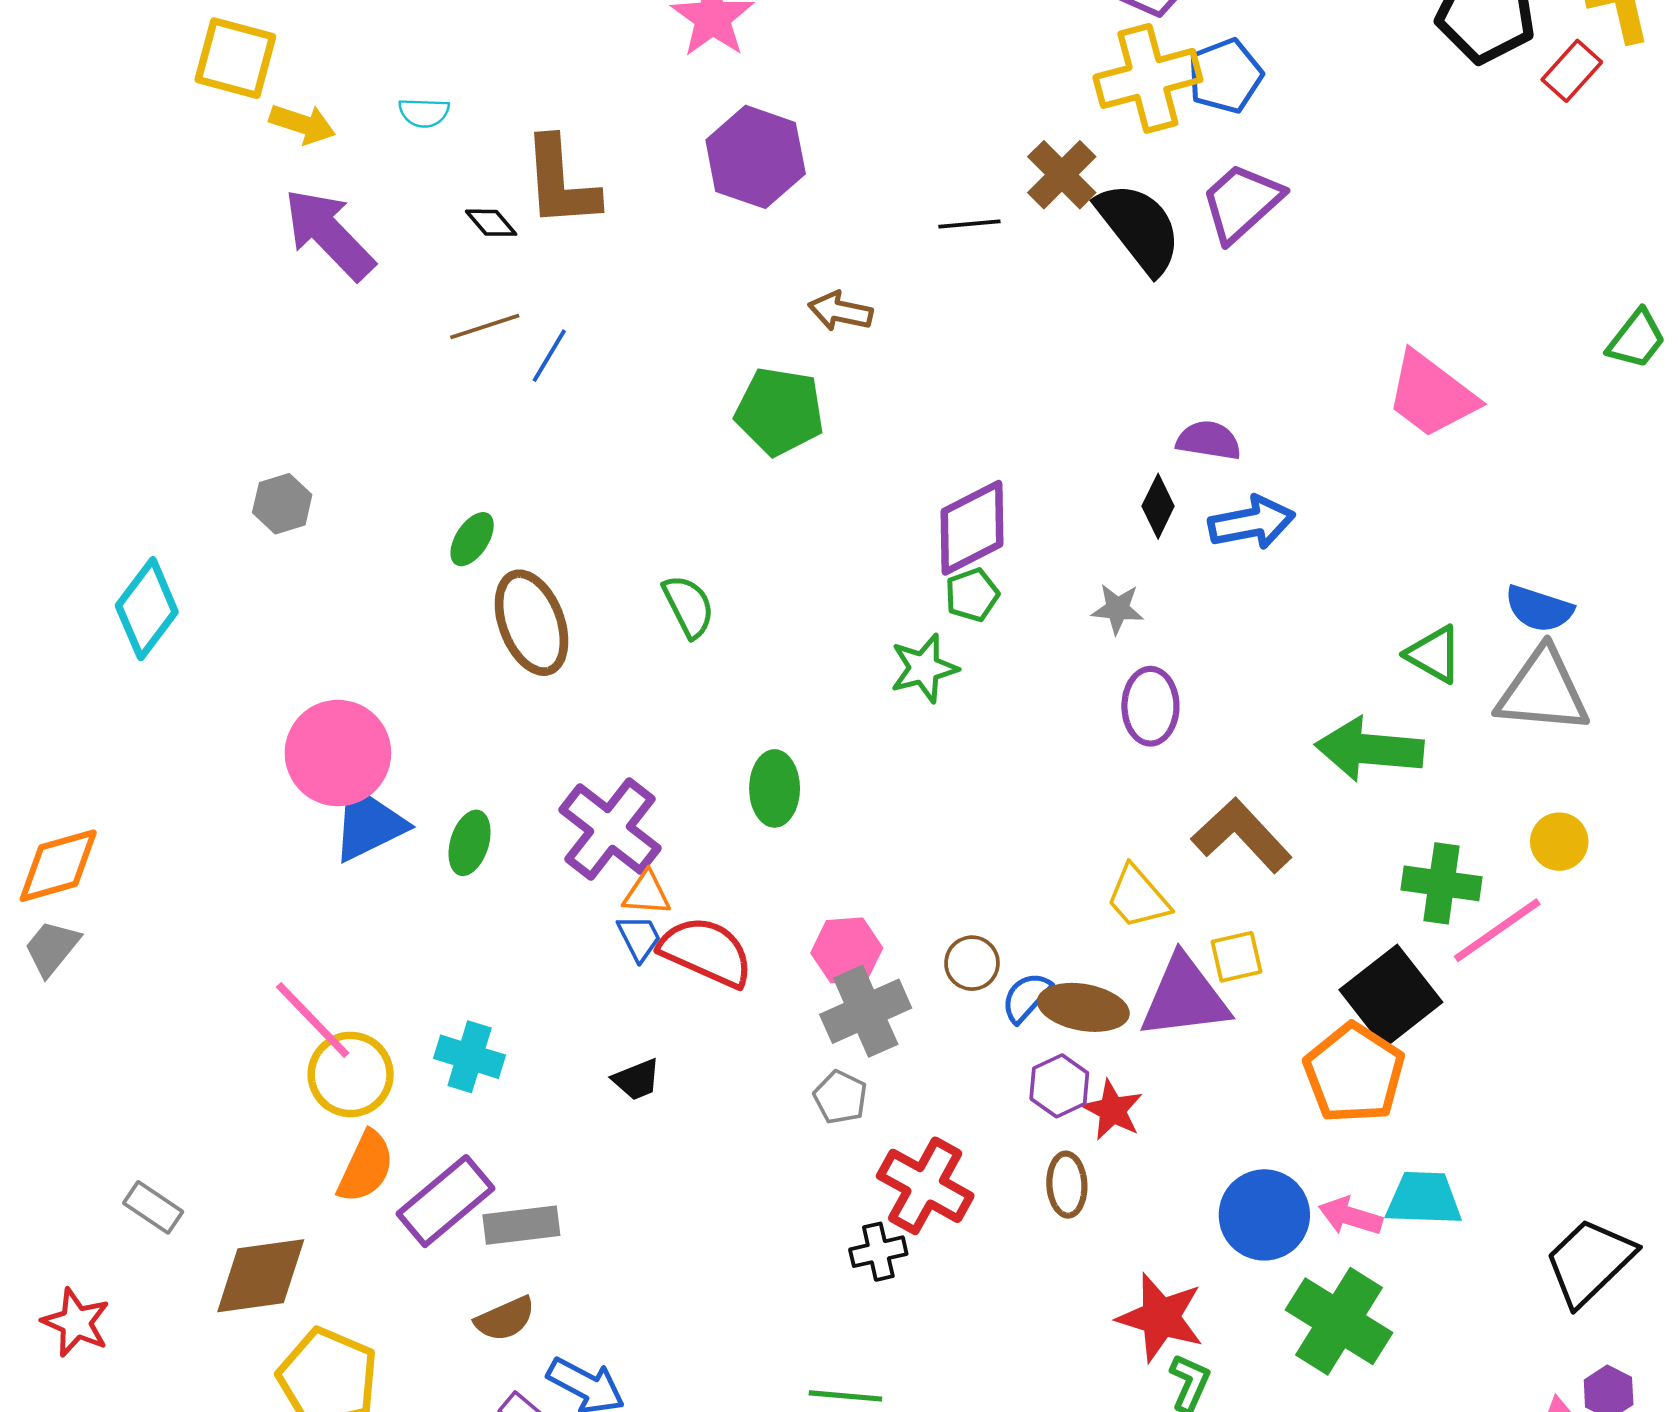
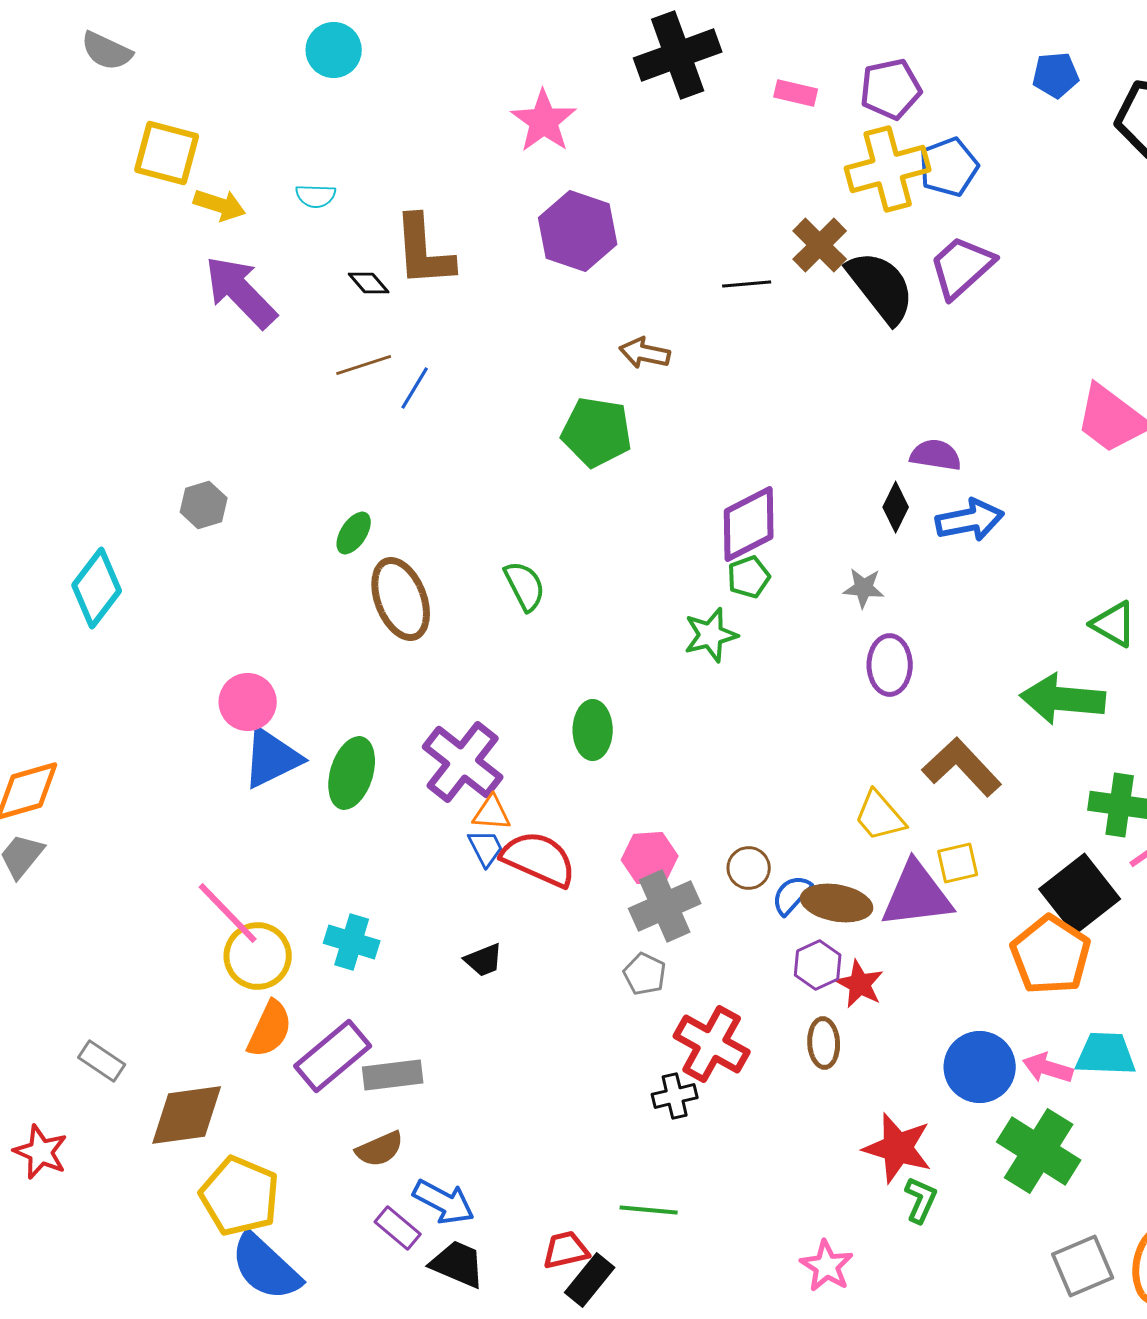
pink circle: (338, 753) -> (248, 702), size x0.7
green ellipse: (470, 843) -> (352, 773), size x1.4

